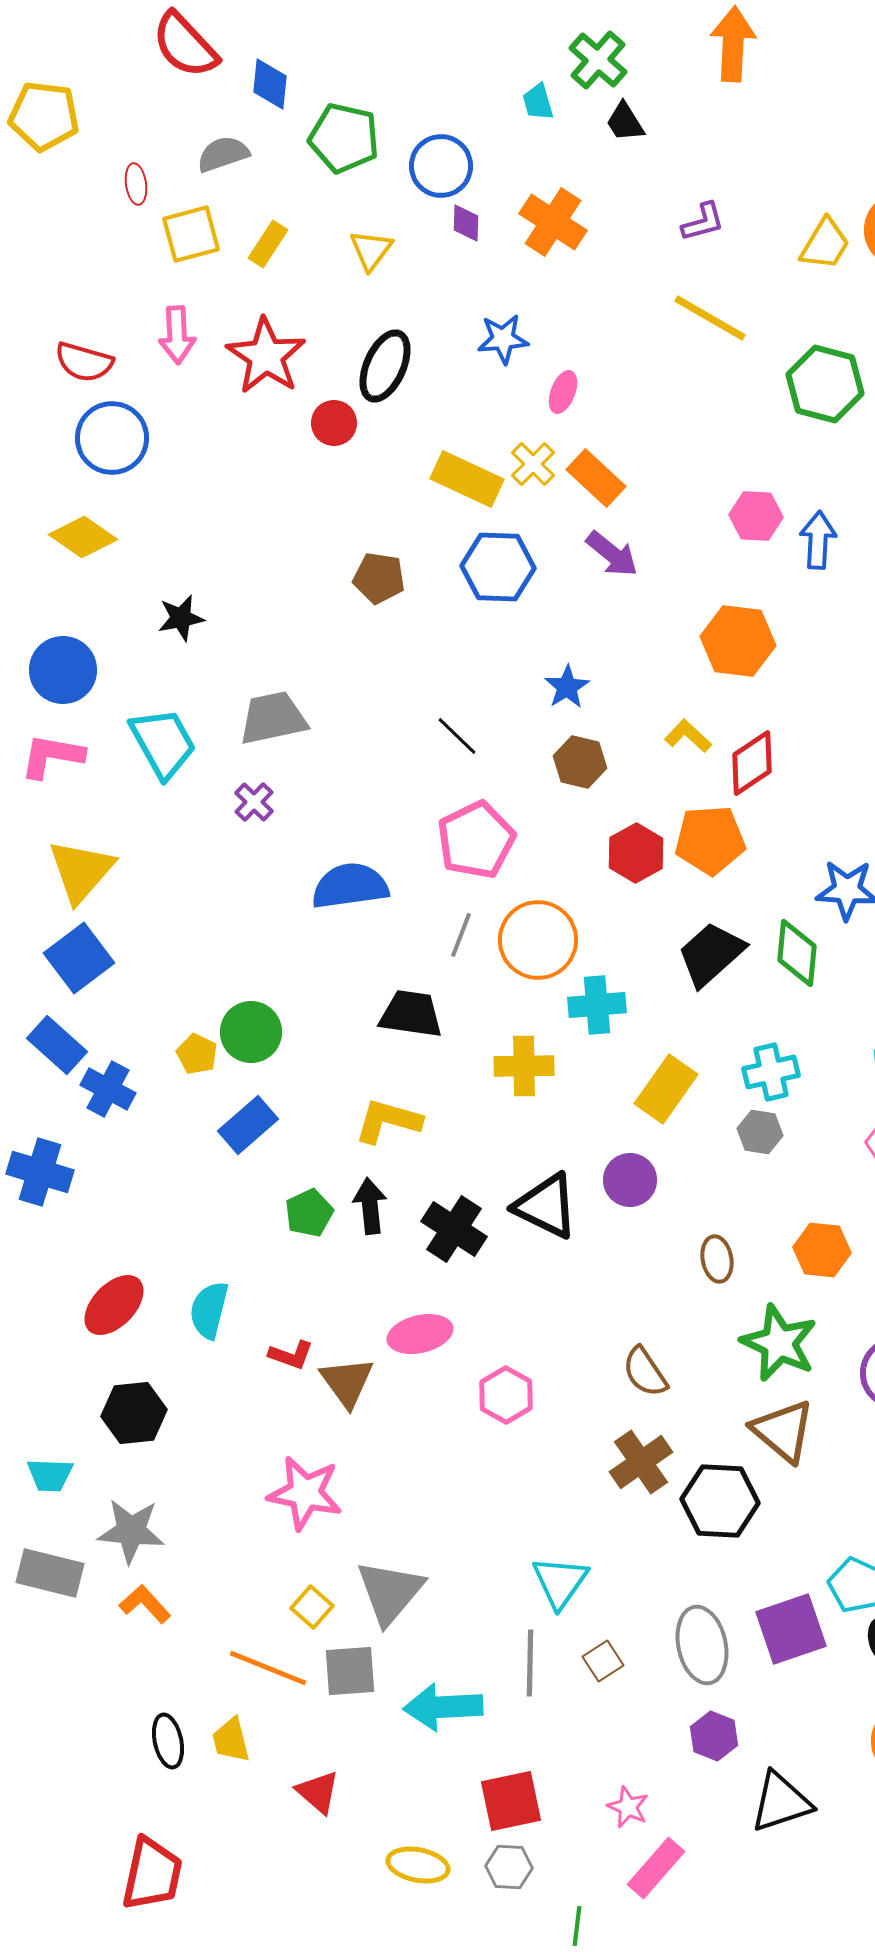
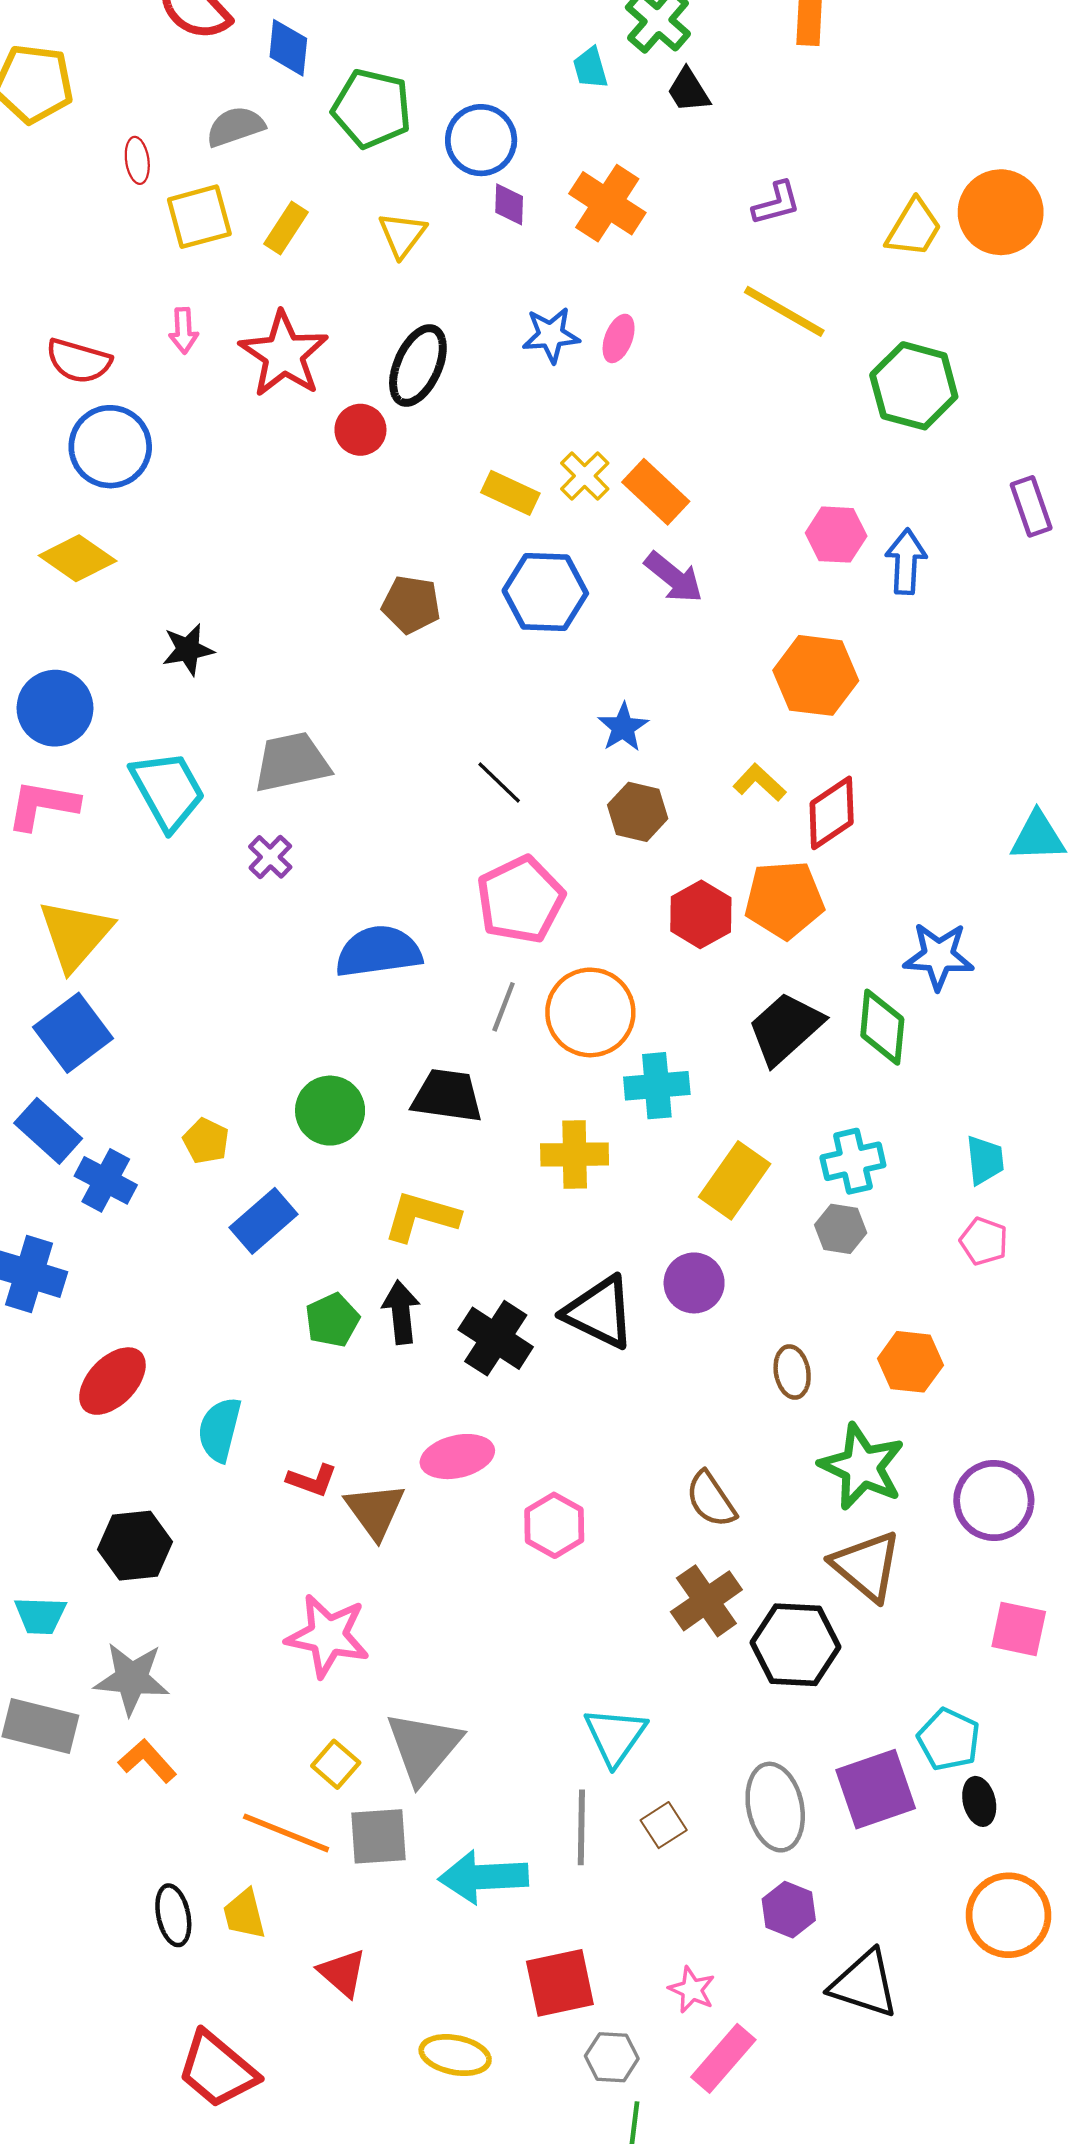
pink arrow: (177, 335) -> (183, 331), size x0.7
pink ellipse: (563, 392) -> (619, 338), moved
yellow rectangle: (467, 479) -> (510, 493), size x0.7
green circle: (251, 1032) -> (330, 1111), moved
red ellipse: (114, 1305) -> (112, 1381), moved
black triangle: (781, 1802) -> (864, 1984), turned 36
gray hexagon: (509, 1867) -> (612, 2057), moved
red trapezoid: (152, 1874) -> (217, 2070), moved, turned 118

